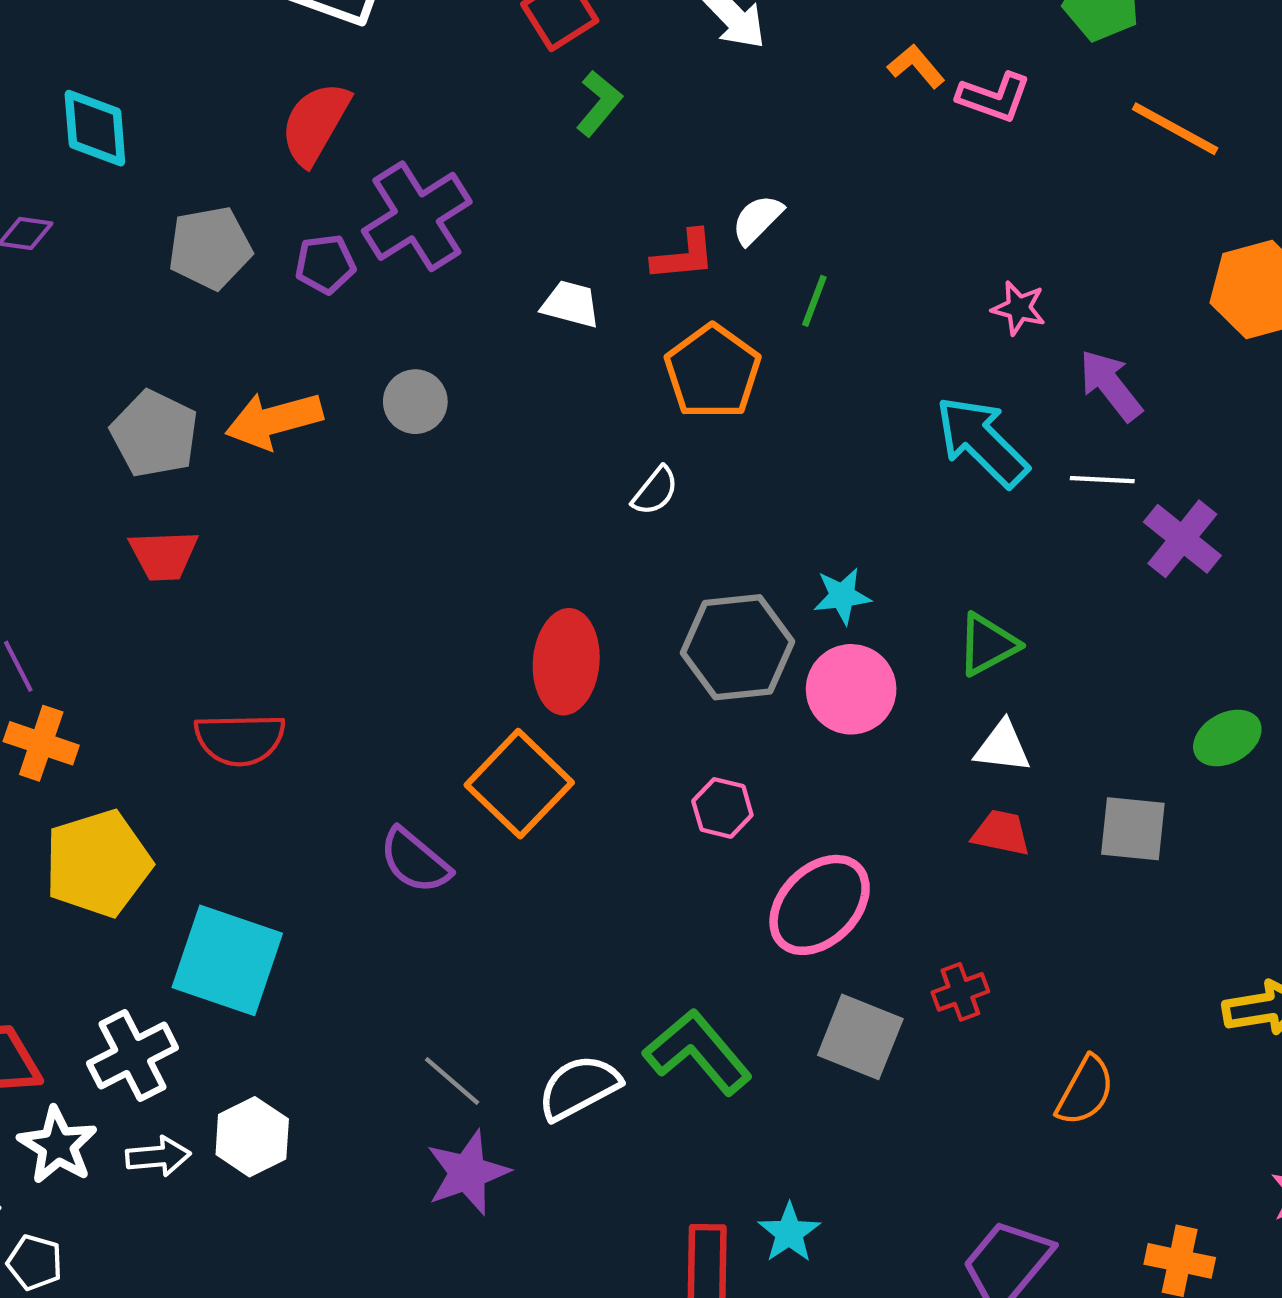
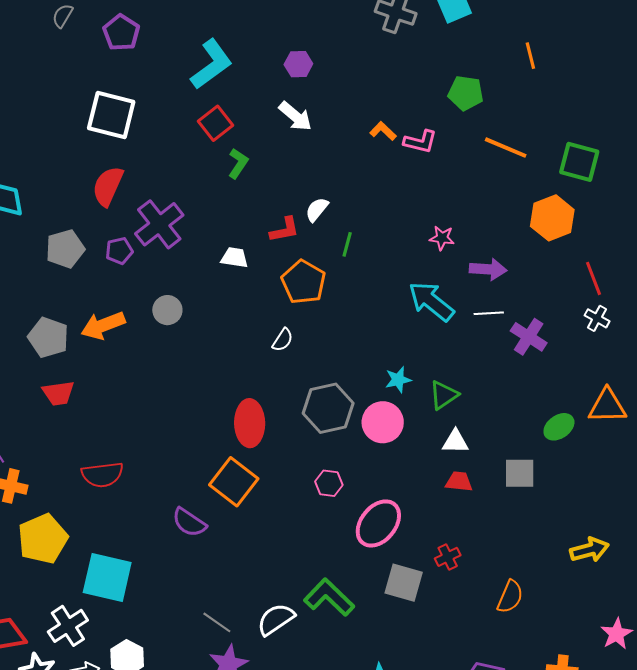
purple arrow: (1111, 385) -> (488, 269), turned 138
cyan star: (842, 596) -> (398, 380), moved

